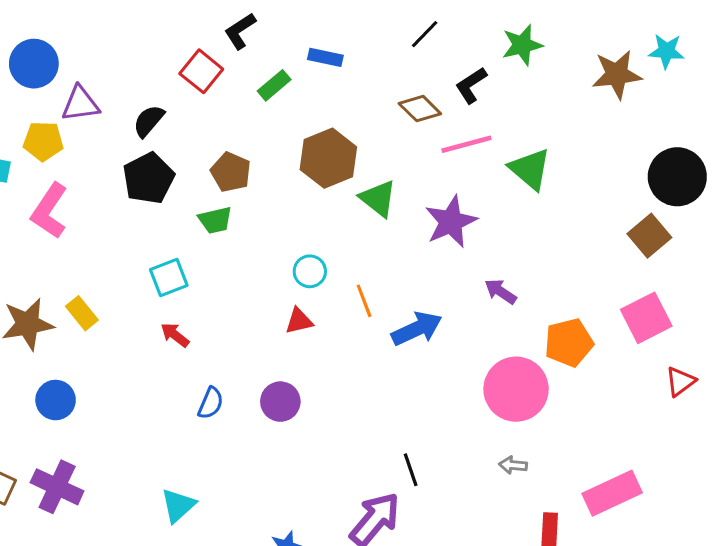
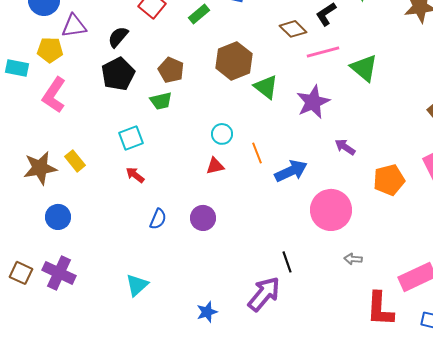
pink circle: (516, 389) -> (331, 210), moved

